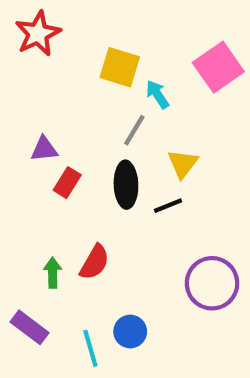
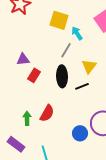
blue circle: (130, 332) -> (80, 133), moved

